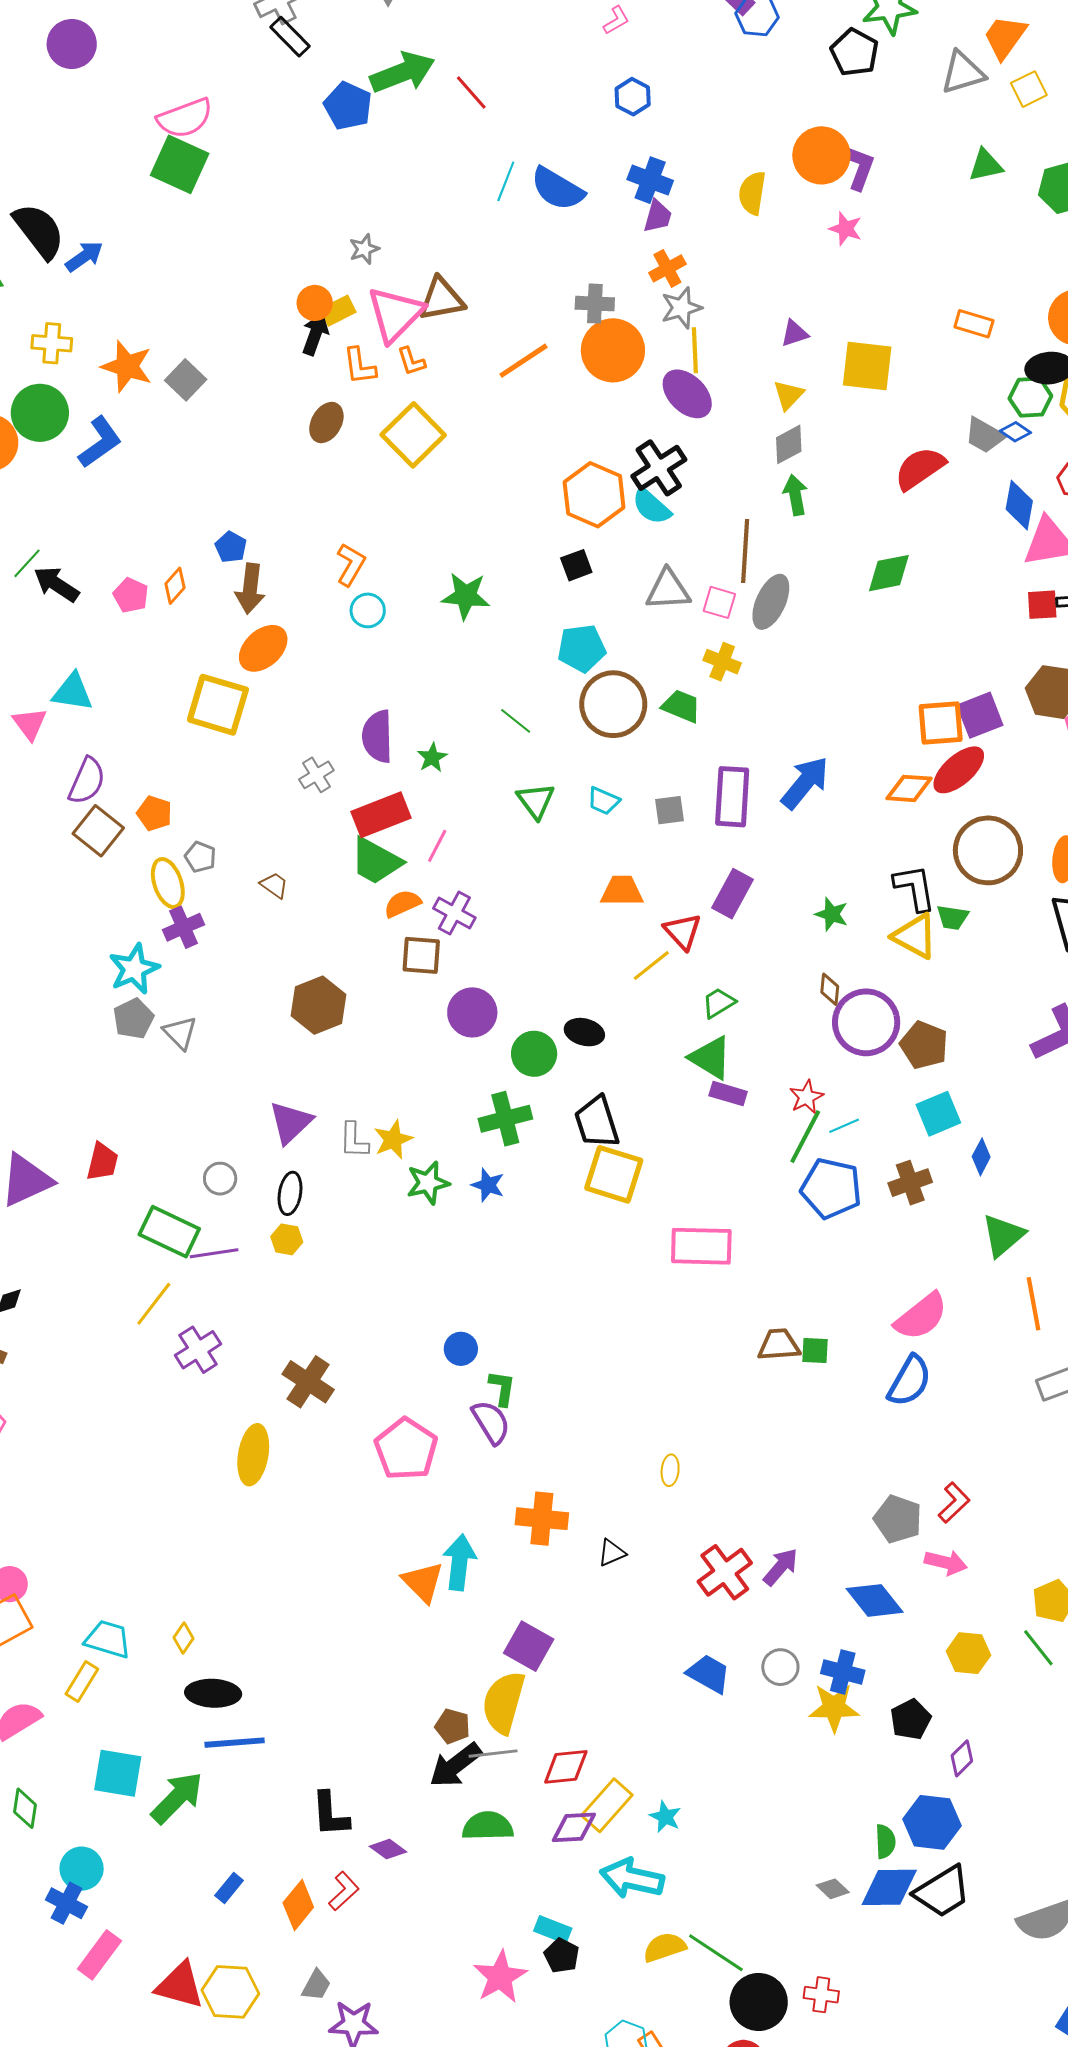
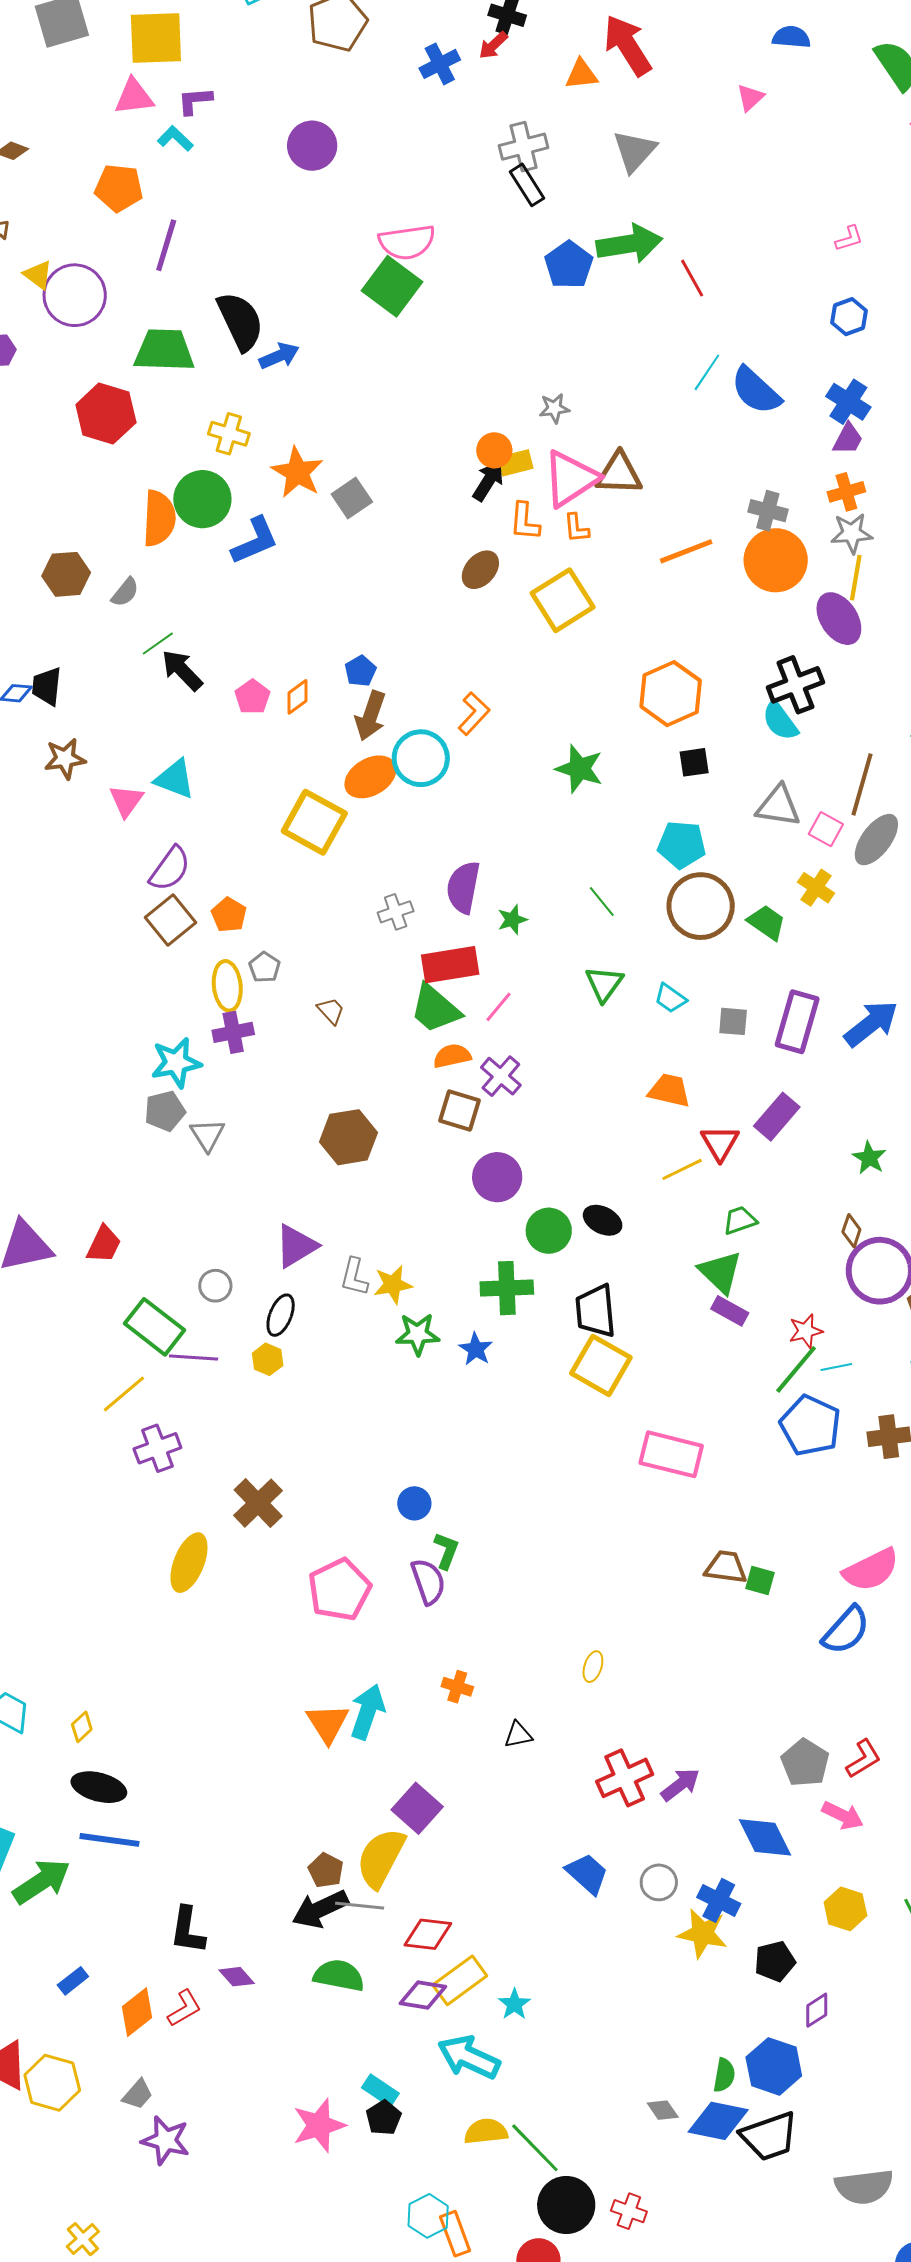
orange hexagon: (594, 495) -> (671, 694), moved
cyan circle: (368, 610) -> (421, 758), moved, size x1.6
orange cross: (542, 1519) -> (457, 1687), size x0.6

